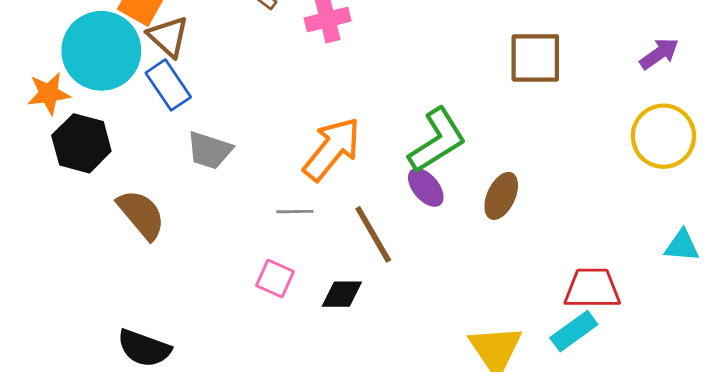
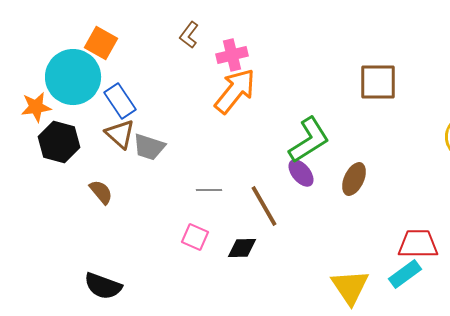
brown triangle: (168, 37) -> (120, 134), moved
orange arrow: (332, 149) -> (235, 91), moved
brown semicircle: (141, 214) -> (101, 192), size x0.7

